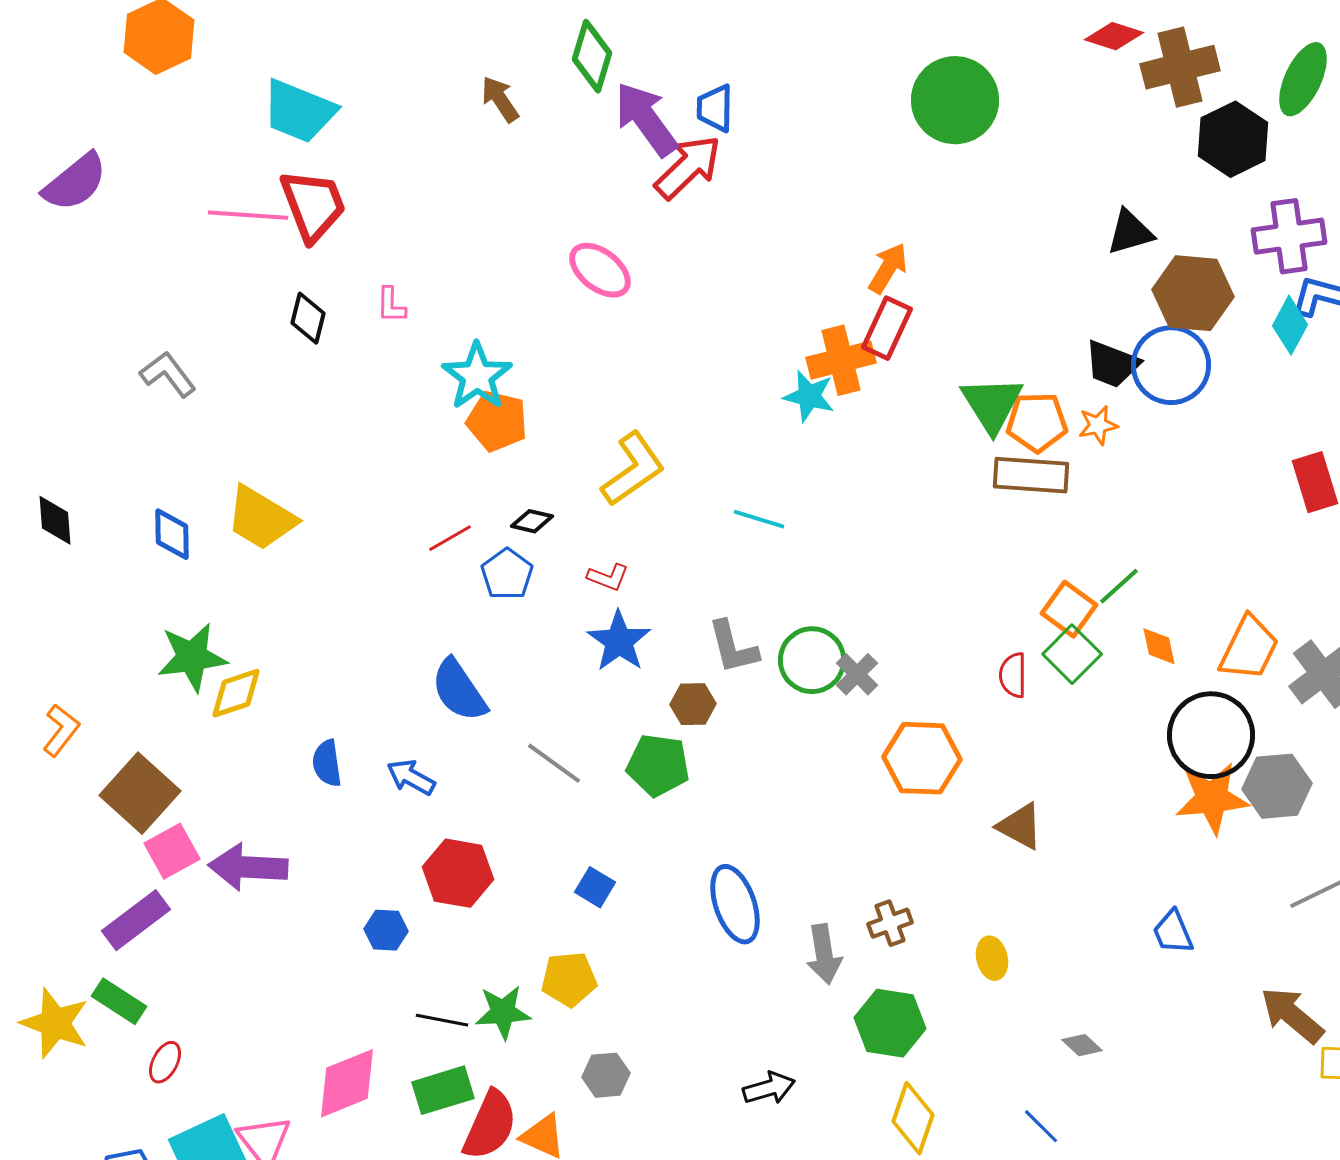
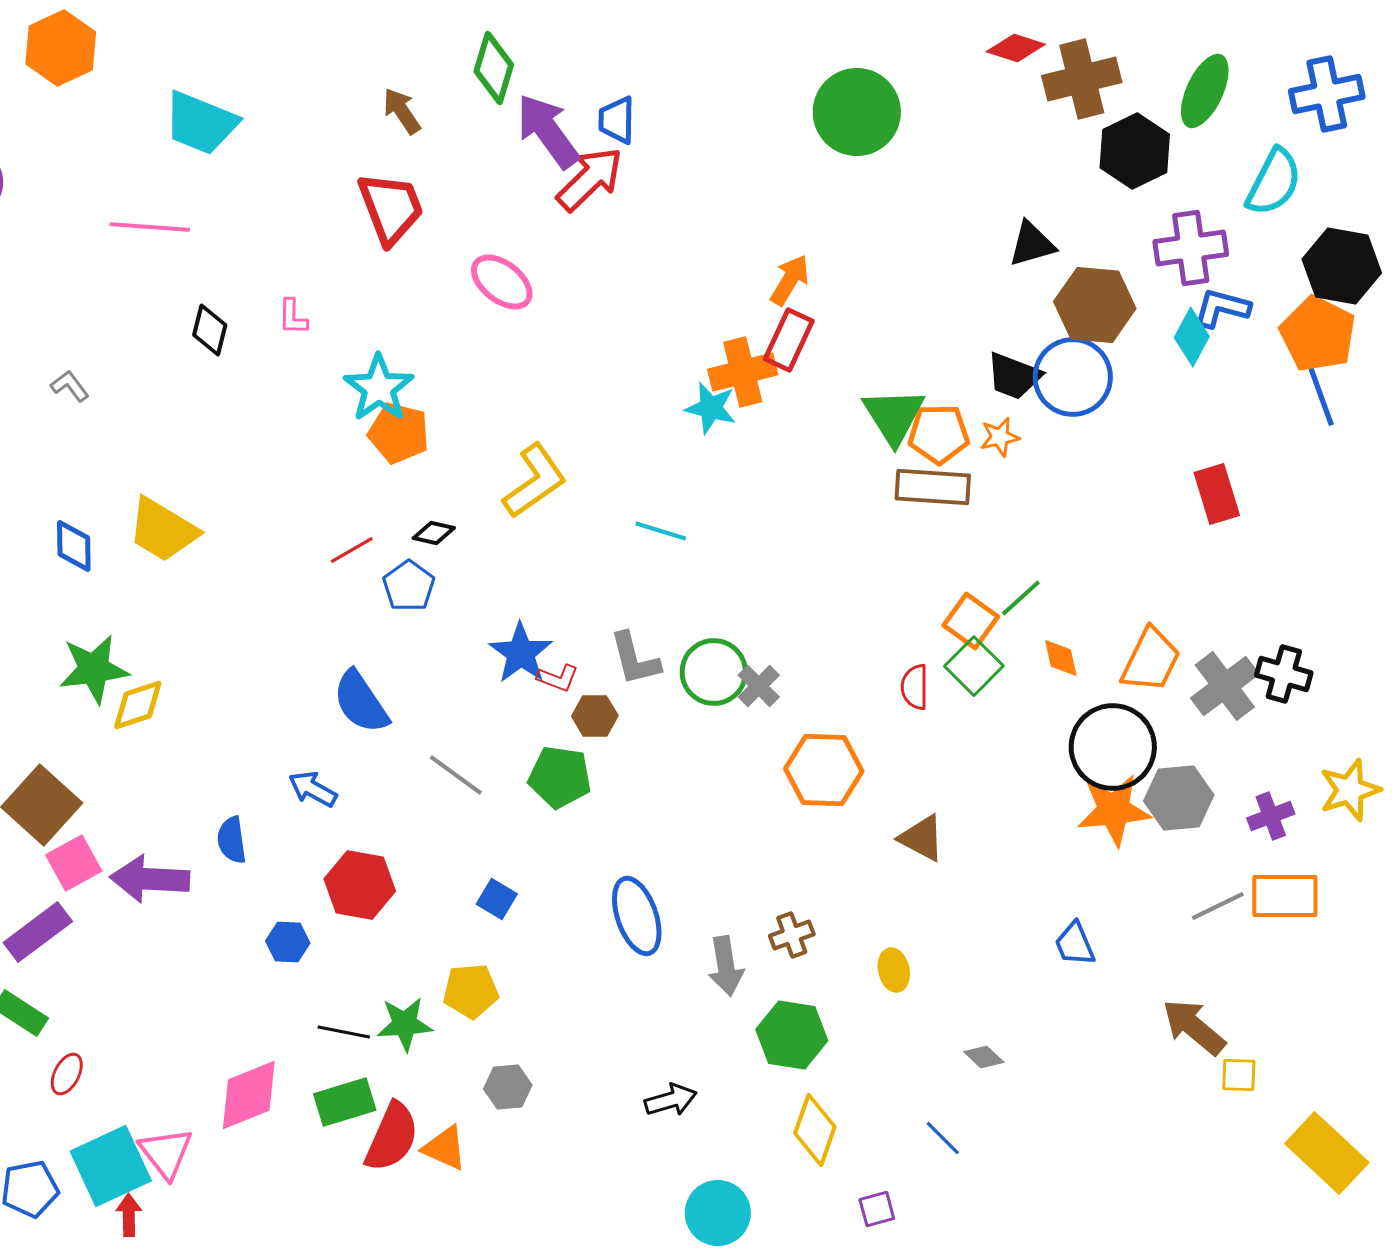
red trapezoid: (313, 205) -> (391, 208), moved
gray L-shape: (168, 374) -> (70, 386), size x0.7
red L-shape: (608, 577) -> (558, 678), moved
blue semicircle: (327, 763) -> (232, 840), moved

